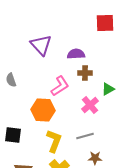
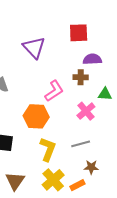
red square: (105, 23) -> (79, 33), moved
purple semicircle: (76, 54) -> (92, 59), moved
green triangle: (108, 89) -> (105, 94), turned 32

